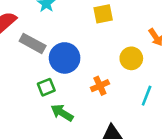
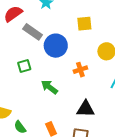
yellow square: (103, 14) -> (84, 24), moved
green square: (46, 87) -> (24, 66), moved

